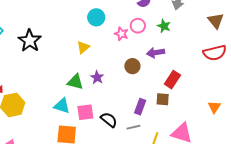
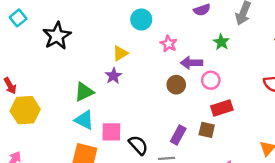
pink circle: (138, 26) -> (211, 80), moved
purple arrow: (156, 53) -> (191, 63), moved
purple star: (97, 77) -> (113, 76), moved
red rectangle: (172, 80) -> (222, 108), turned 30
green triangle: (75, 82) -> (84, 92), moved, turned -48

